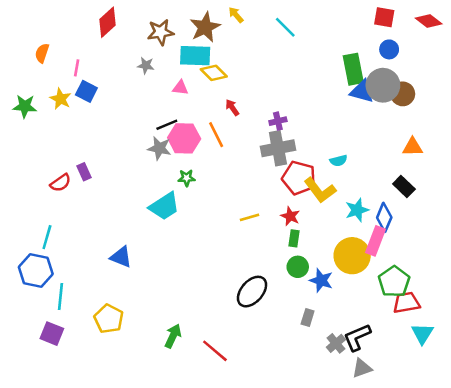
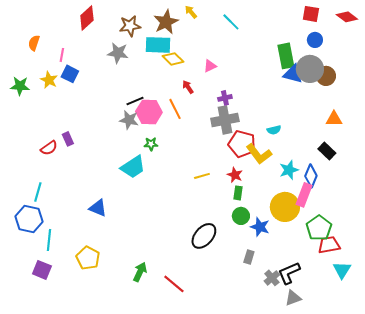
gray star: (146, 65) -> (118, 53), size x1.5
pink triangle: (180, 88) -> (210, 66), moved, turned -32

